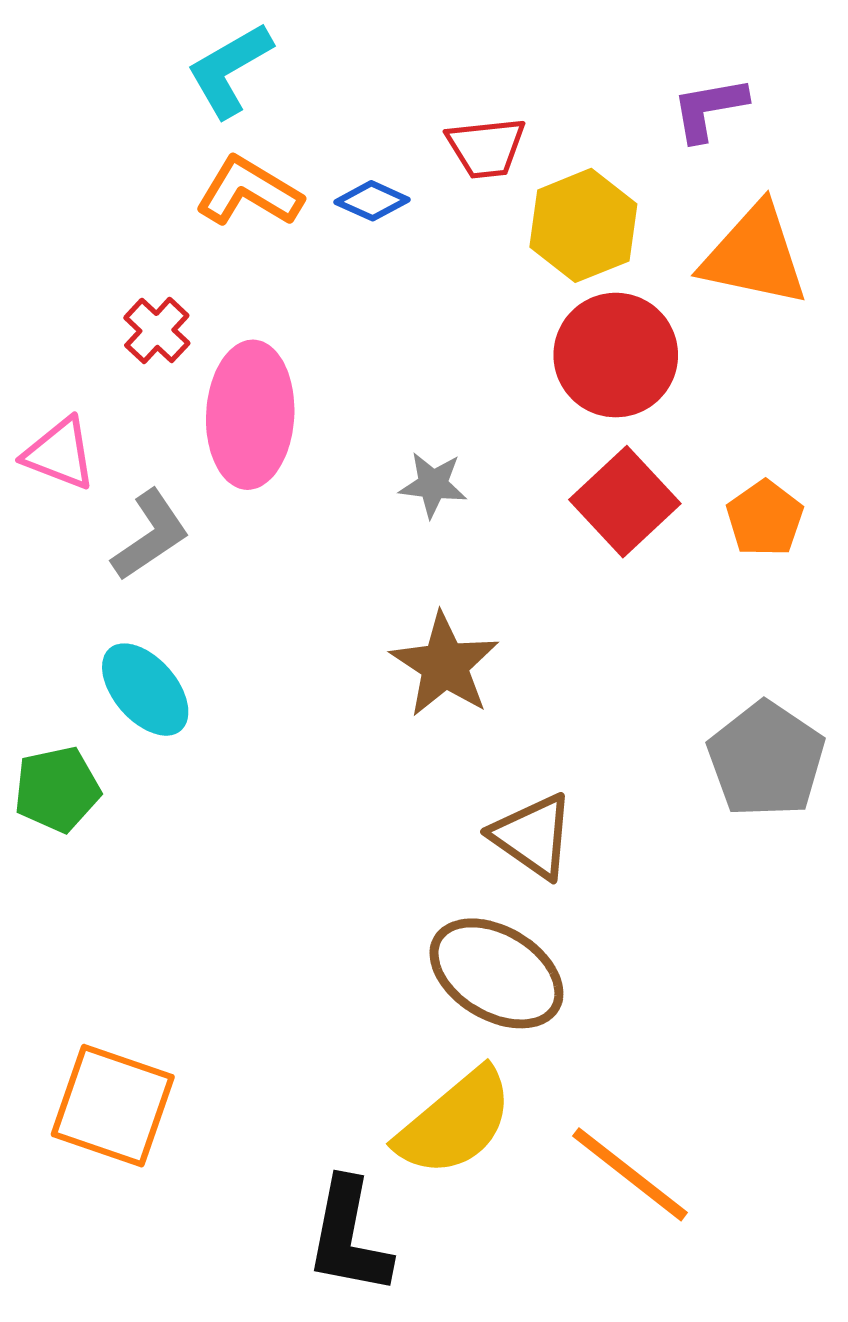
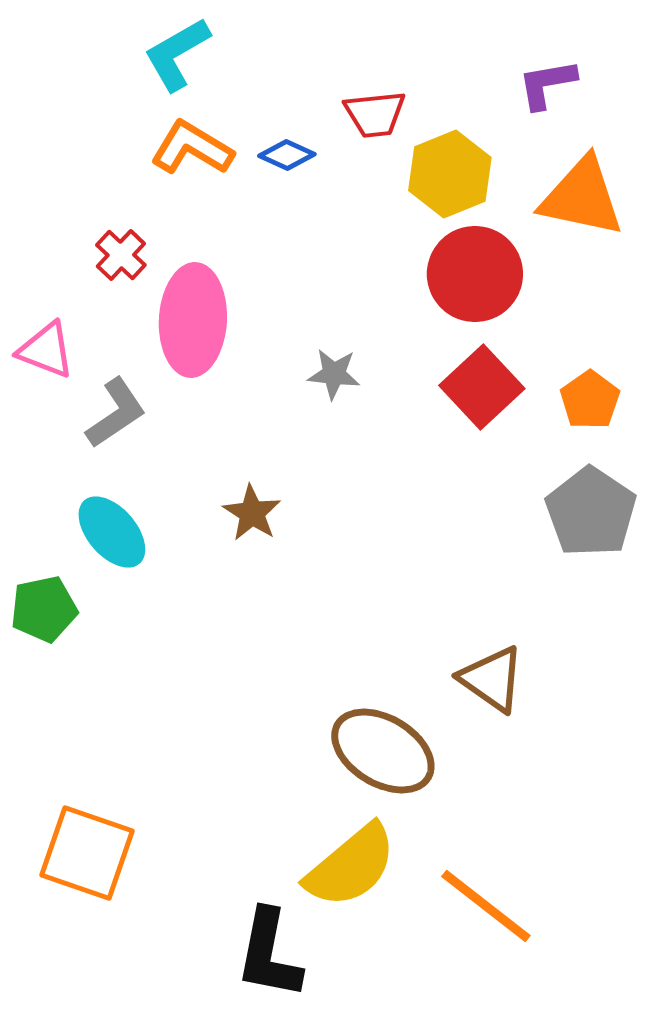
brown star: (445, 665) -> (252, 513), moved, size x0.7
gray pentagon: (766, 760) -> (591, 512), moved
brown triangle: (533, 836) -> (492, 679), moved

